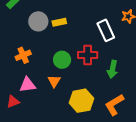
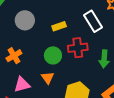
yellow rectangle: (59, 22) -> (59, 26), moved

